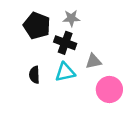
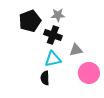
black pentagon: (37, 26) -> (30, 21), turned 30
black semicircle: (34, 75) -> (45, 78), moved

